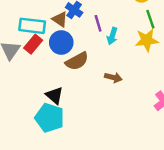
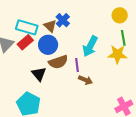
purple line: (98, 23) -> (77, 65), moved
cyan arrow: (112, 36) -> (90, 46), size x1.5
black triangle: (54, 95) -> (39, 74), moved

